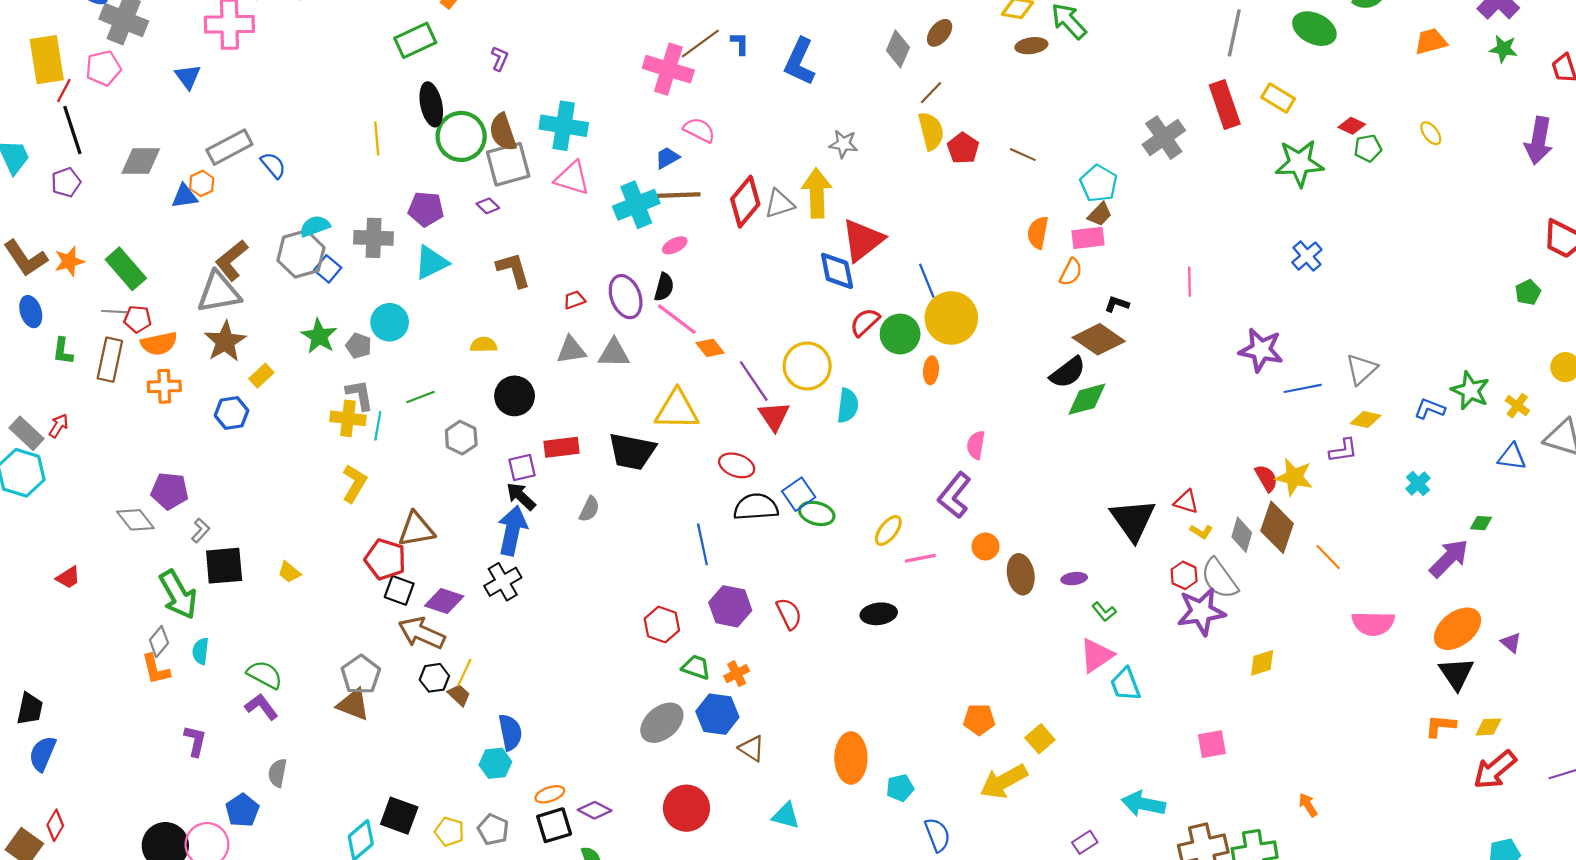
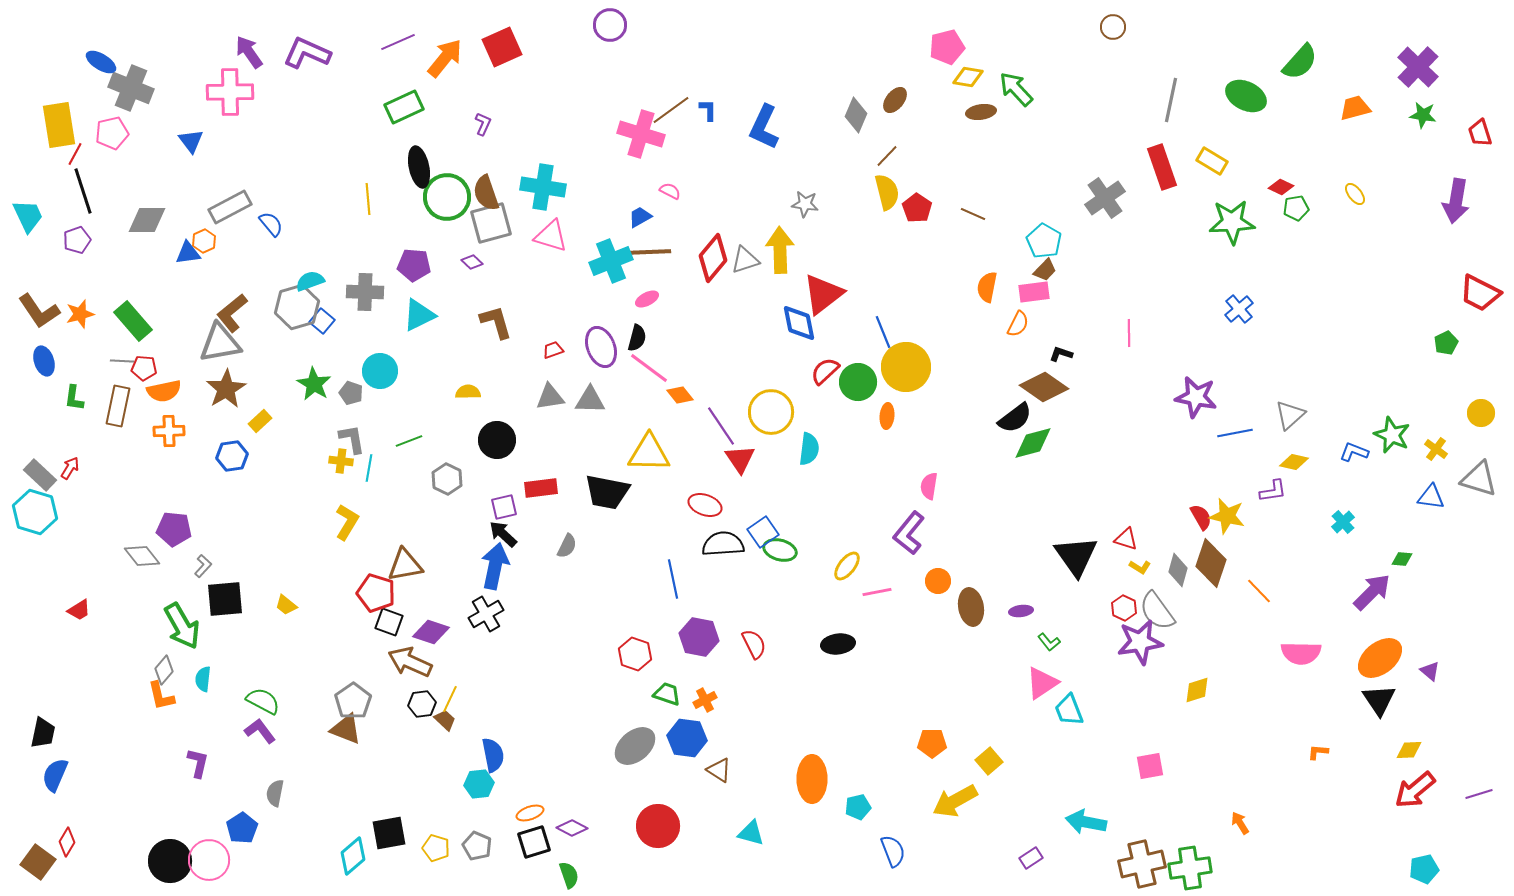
pink semicircle: (699, 130) -> (670, 191), size x0.7
yellow cross: (348, 418) -> (341, 461), size x0.7
orange L-shape: (1440, 726) -> (1318, 752), moved, size x0.7
black square: (399, 816) -> (389, 833), turned -30

